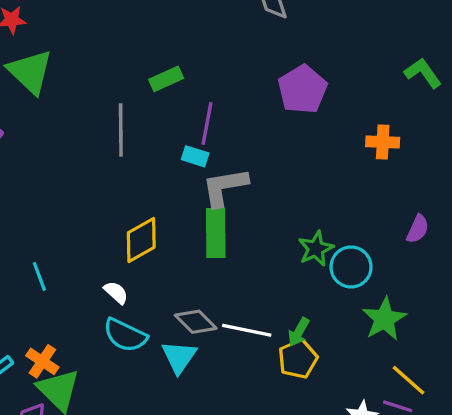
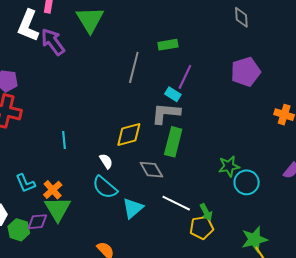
gray L-shape: (225, 187) -> (166, 113), moved
green star: (384, 319) -> (254, 239), moved
gray diamond: (196, 322) -> (151, 170), moved
green arrow: (299, 332) -> (206, 212), turned -72

